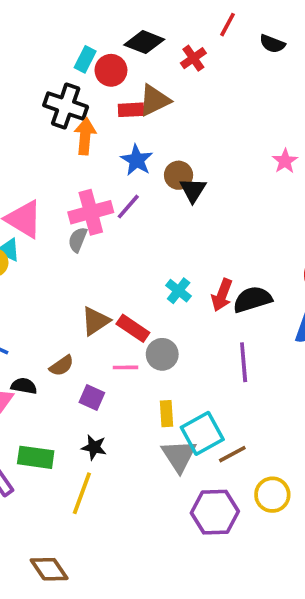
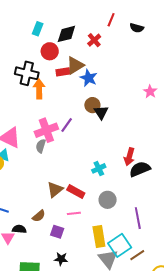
black diamond: (144, 42) -> (66, 34), turned -30
cyan rectangle: (85, 59) -> (38, 29), moved
blue star: (137, 160) -> (89, 78), moved
cyan cross: (179, 291) -> (99, 168), turned 32
red arrow: (222, 295) -> (129, 157), moved
gray circle: (162, 354) -> (108, 200), moved
purple line: (244, 362) -> (138, 218), moved
yellow rectangle: (167, 414) -> (99, 236), size x1.5

